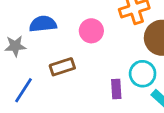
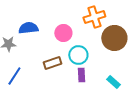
brown rectangle: (62, 67) -> (52, 63), moved
cyan circle: (143, 74) -> (78, 55), moved

